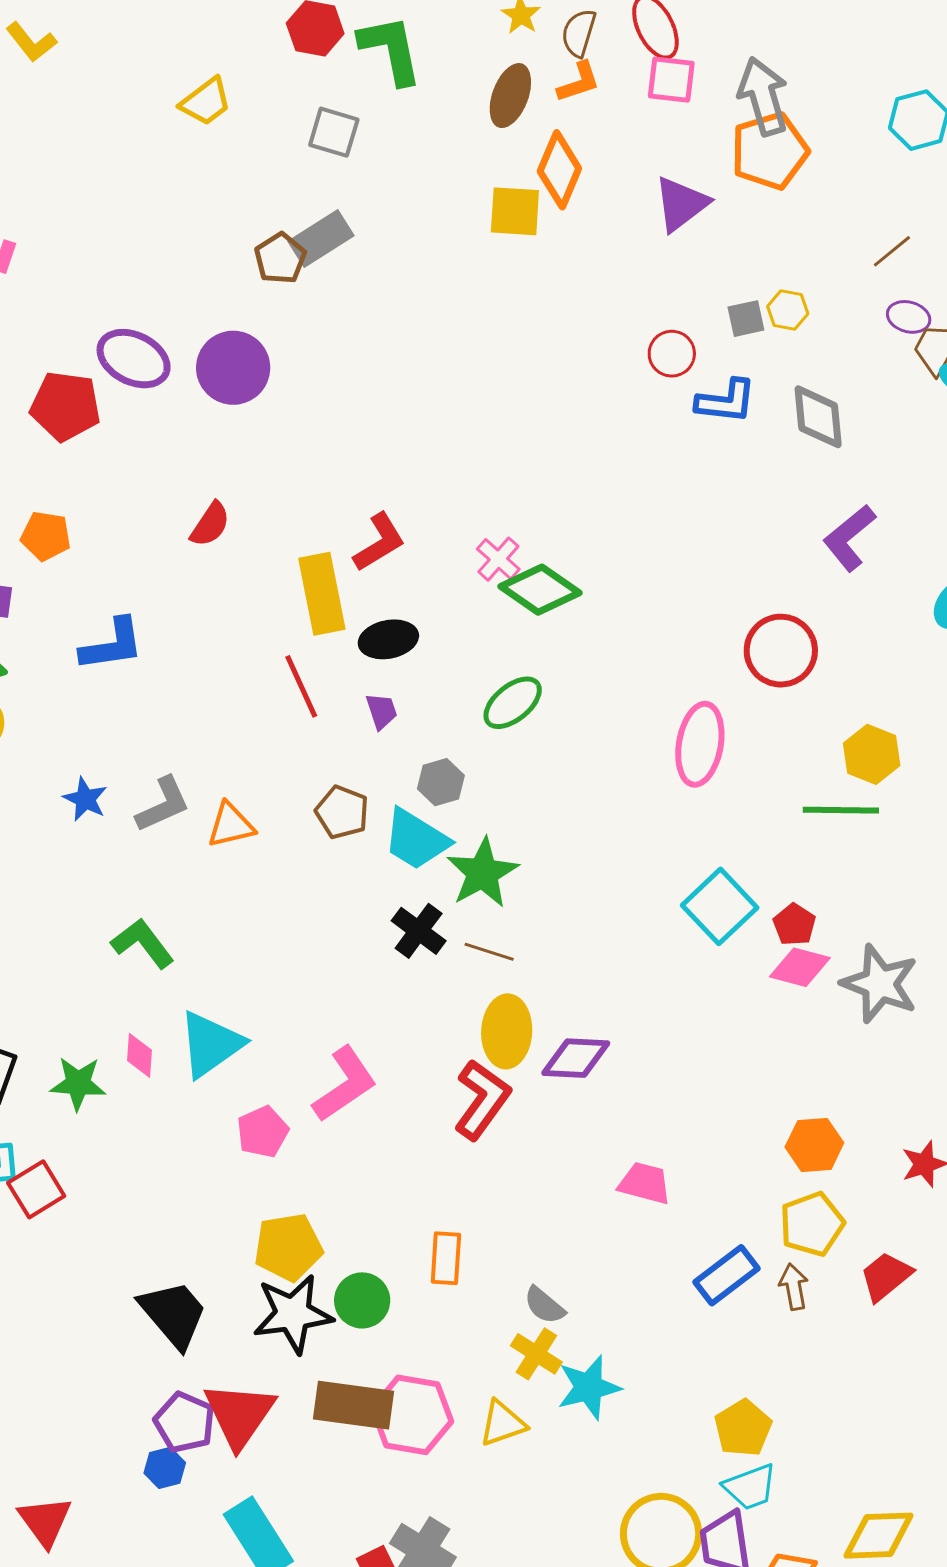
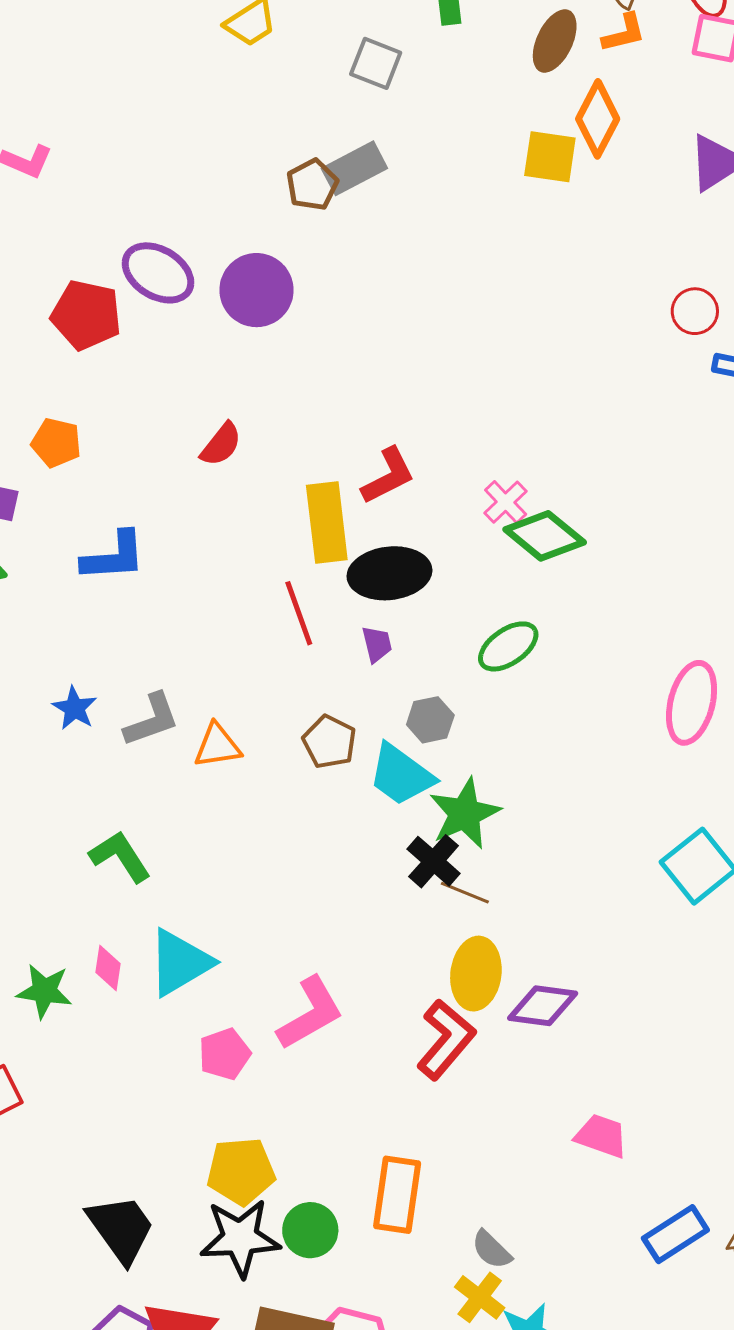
black ellipse: (388, 639) -> (389, 573), size x1.4
black cross: (419, 931) -> (434, 861), moved
orange rectangle: (446, 1258) -> (397, 1195), size x1.4

